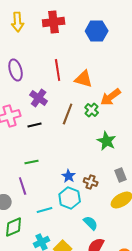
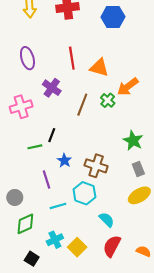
black line: (35, 125) -> (52, 135), moved, turned -56
green star: (107, 141) -> (133, 140), moved
green line: (32, 162) -> (35, 147), moved
blue star: (69, 176) -> (64, 161), moved
brown cross: (91, 182) -> (96, 166), moved, size x1.5
purple line: (23, 186) -> (46, 180), moved

